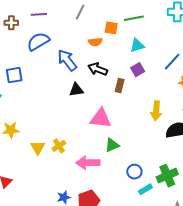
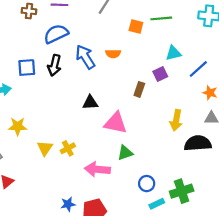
orange semicircle: (95, 42) -> (113, 54), moved
cyan triangle: (137, 45) -> (173, 53), moved
black arrow: (98, 69) -> (54, 65), moved, turned -102
black triangle: (76, 90) -> (90, 103), moved

